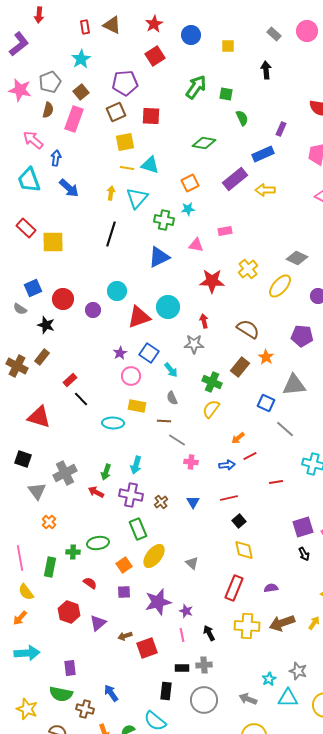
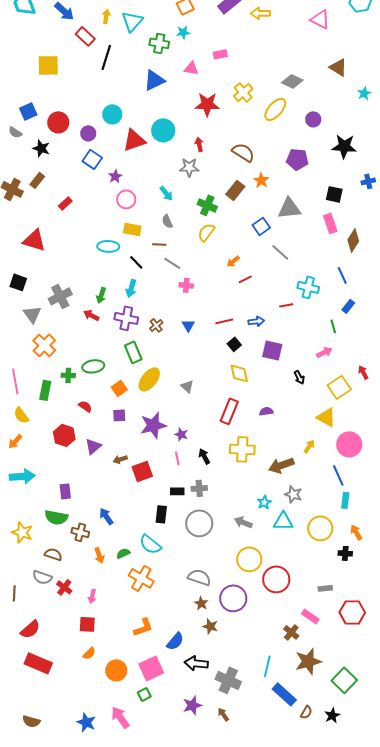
red rectangle: (26, 228) -> (85, 36), moved
blue square: (149, 353) -> (92, 159), moved
black line: (81, 399) -> (136, 262), moved
blue square: (266, 403) -> (261, 226), turned 30
blue arrow: (227, 465) -> (256, 321), moved
red line: (276, 482) -> (286, 305), moved
orange cross: (49, 522) -> (44, 345), size x1.6
purple square: (303, 527) -> (272, 350), moved, turned 30
brown arrow: (282, 623) -> (281, 465), moved

